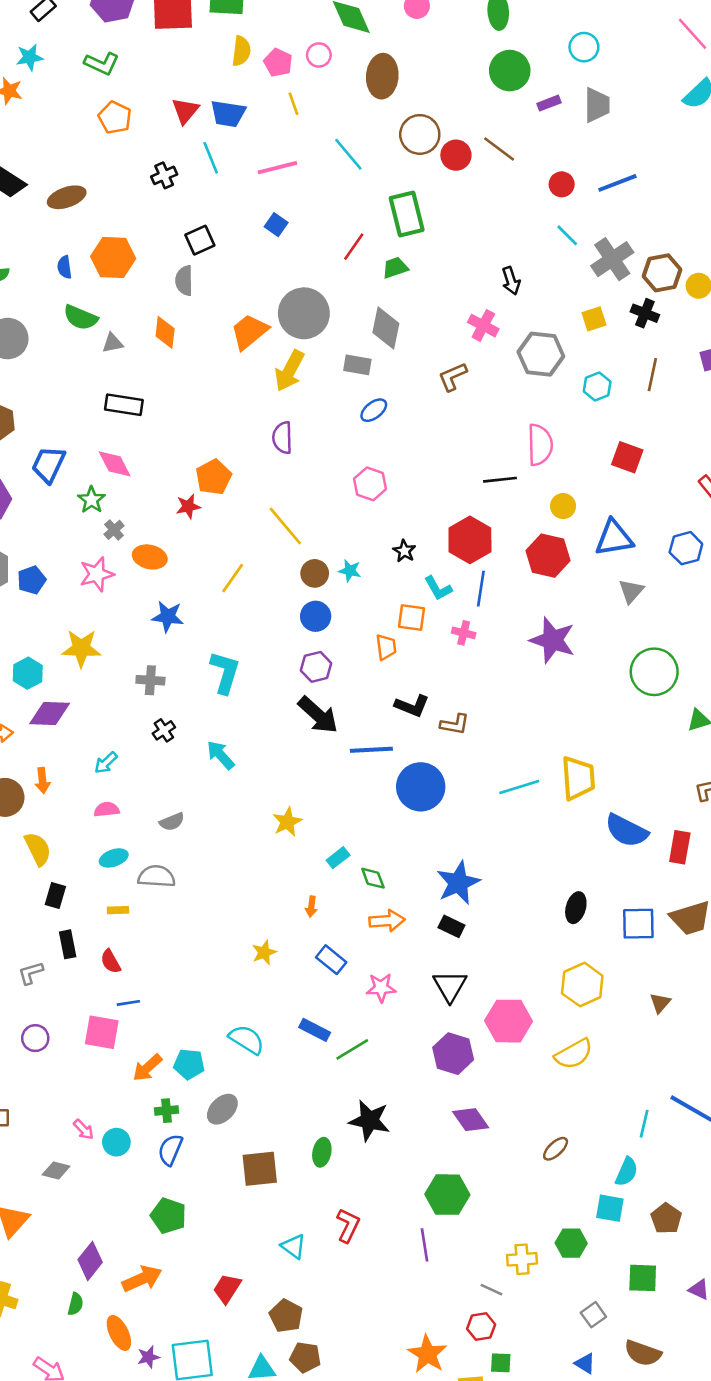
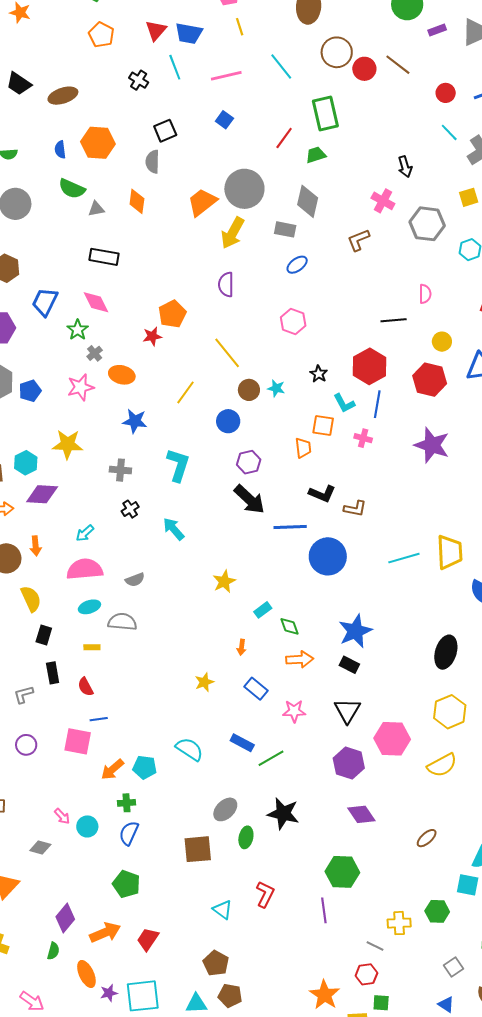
black cross: (164, 175) -> (139, 80), turned -36
pink semicircle: (540, 445) -> (425, 294), size x0.6
blue circle: (316, 616) -> (228, 421), moved
pink semicircle: (107, 810) -> (85, 569), size x1.8
black ellipse: (576, 908) -> (446, 652), size x1.4
gray ellipse: (222, 1109) -> (225, 809), moved
red trapezoid: (227, 1288) -> (148, 939), moved

